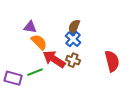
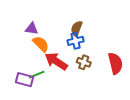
blue cross: (73, 39) -> (76, 41), turned 35
brown cross: (73, 60) -> (84, 62), moved
purple rectangle: (13, 78) -> (25, 80), moved

